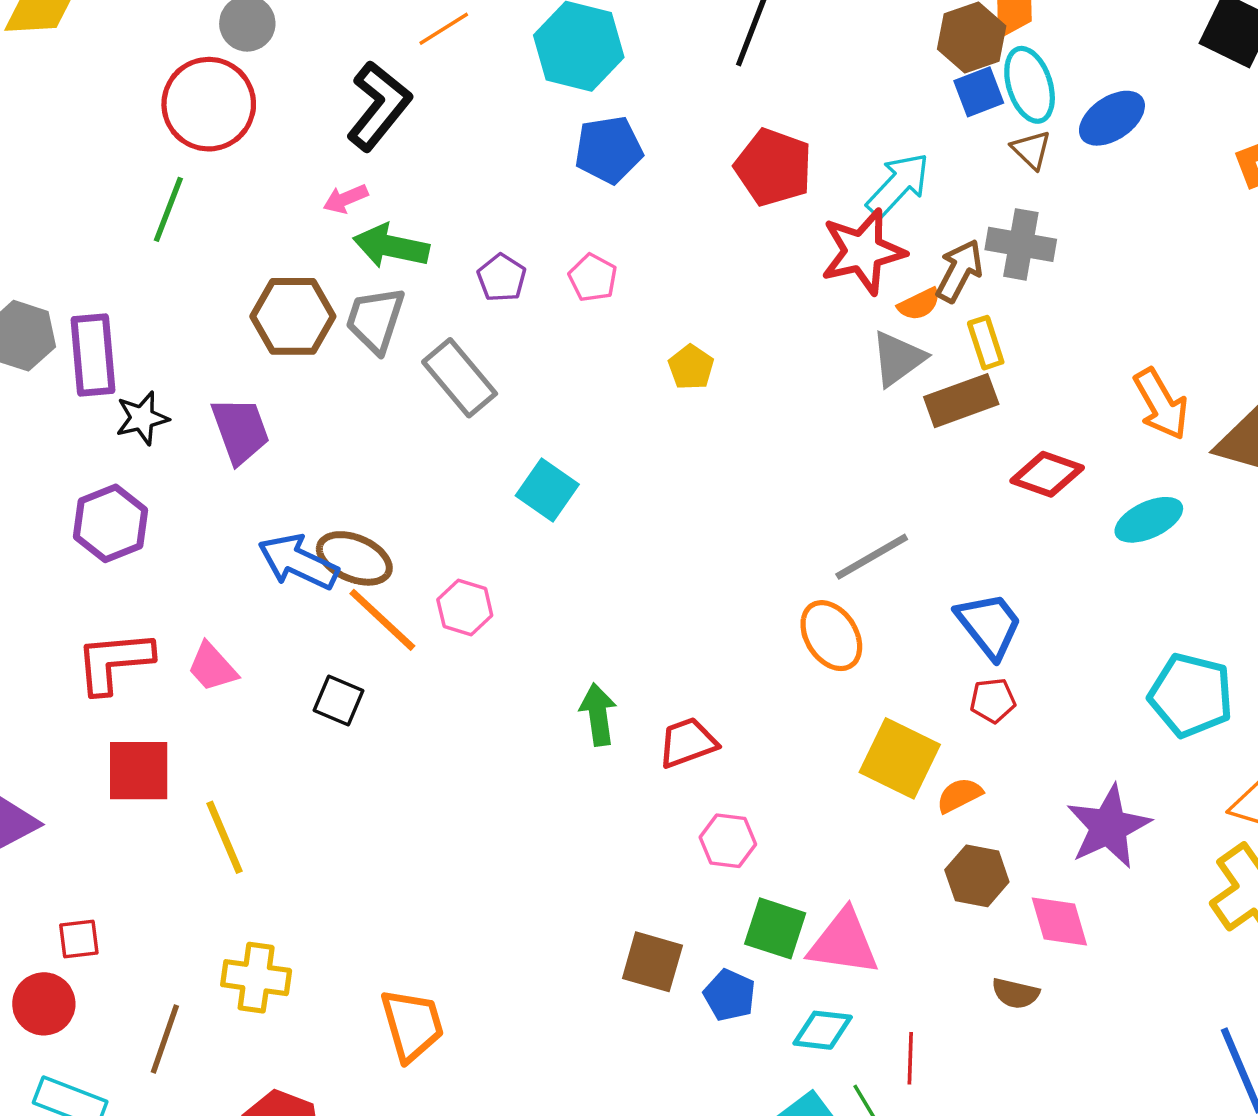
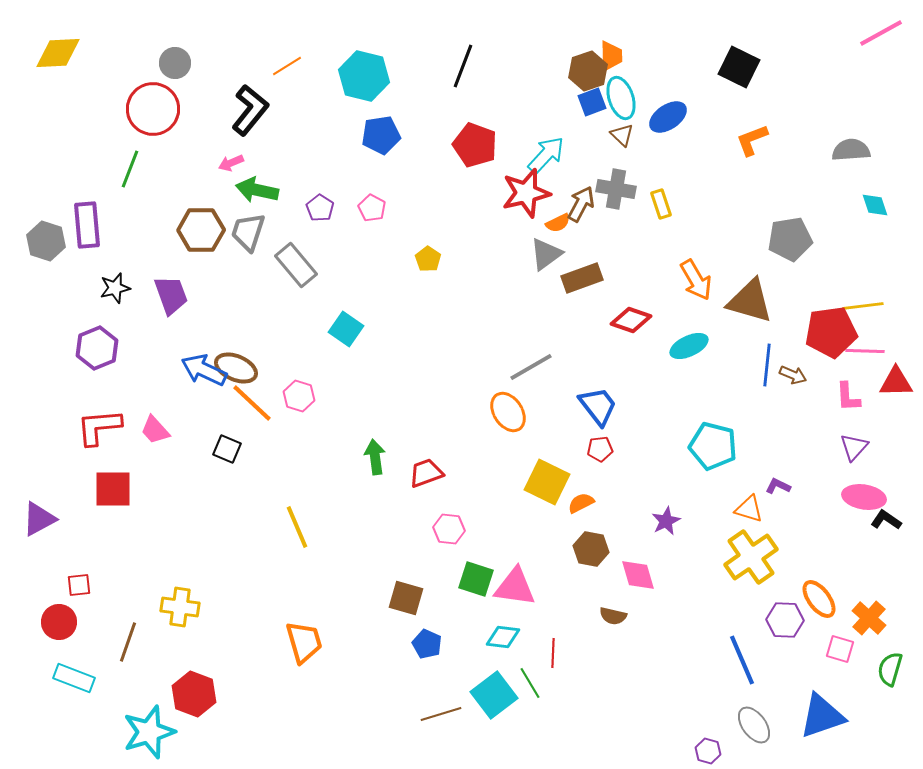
yellow rectangle: (986, 343) -> (661, 204), moved
purple rectangle: (93, 355) -> (87, 225), moved
purple star: (1108, 827) -> (666, 521), size x0.6
yellow line: (224, 837) -> (297, 527), moved
blue pentagon: (730, 995) -> (427, 644), moved
orange trapezoid: (412, 1025) -> (304, 642), moved

